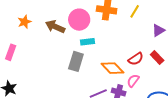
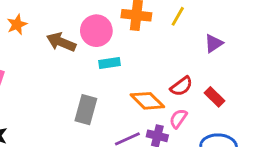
orange star: (24, 22) -> (17, 24), moved
red rectangle: (157, 57) -> (214, 97), moved
gray rectangle: (76, 61) -> (86, 110), moved

